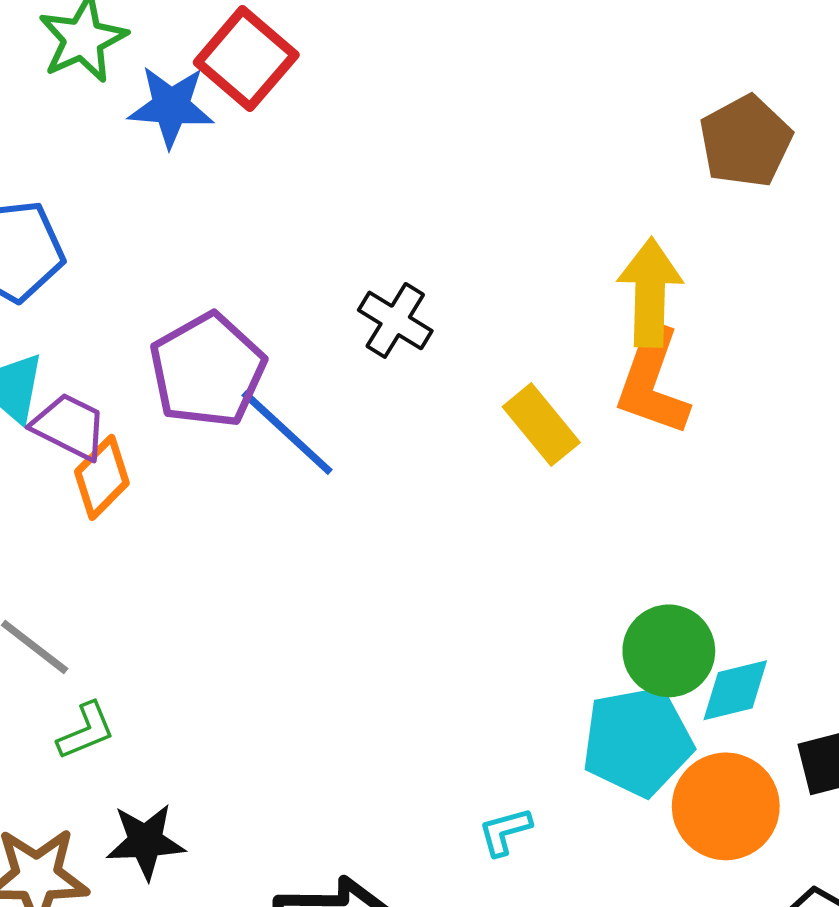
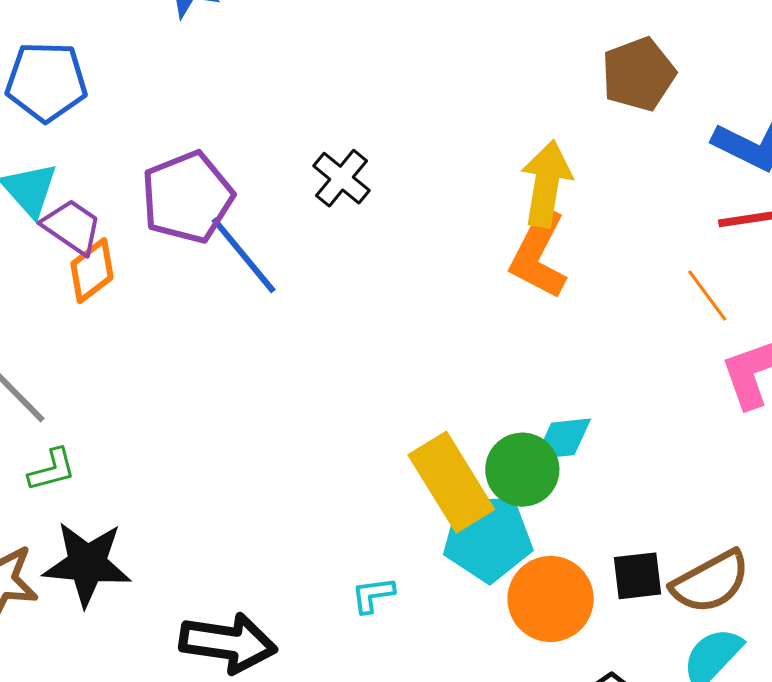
yellow rectangle: (541, 425) -> (451, 482), moved, size x1.5
cyan diamond: (735, 690) -> (563, 439), moved
black star: (145, 841) -> (87, 564), size x1.4

